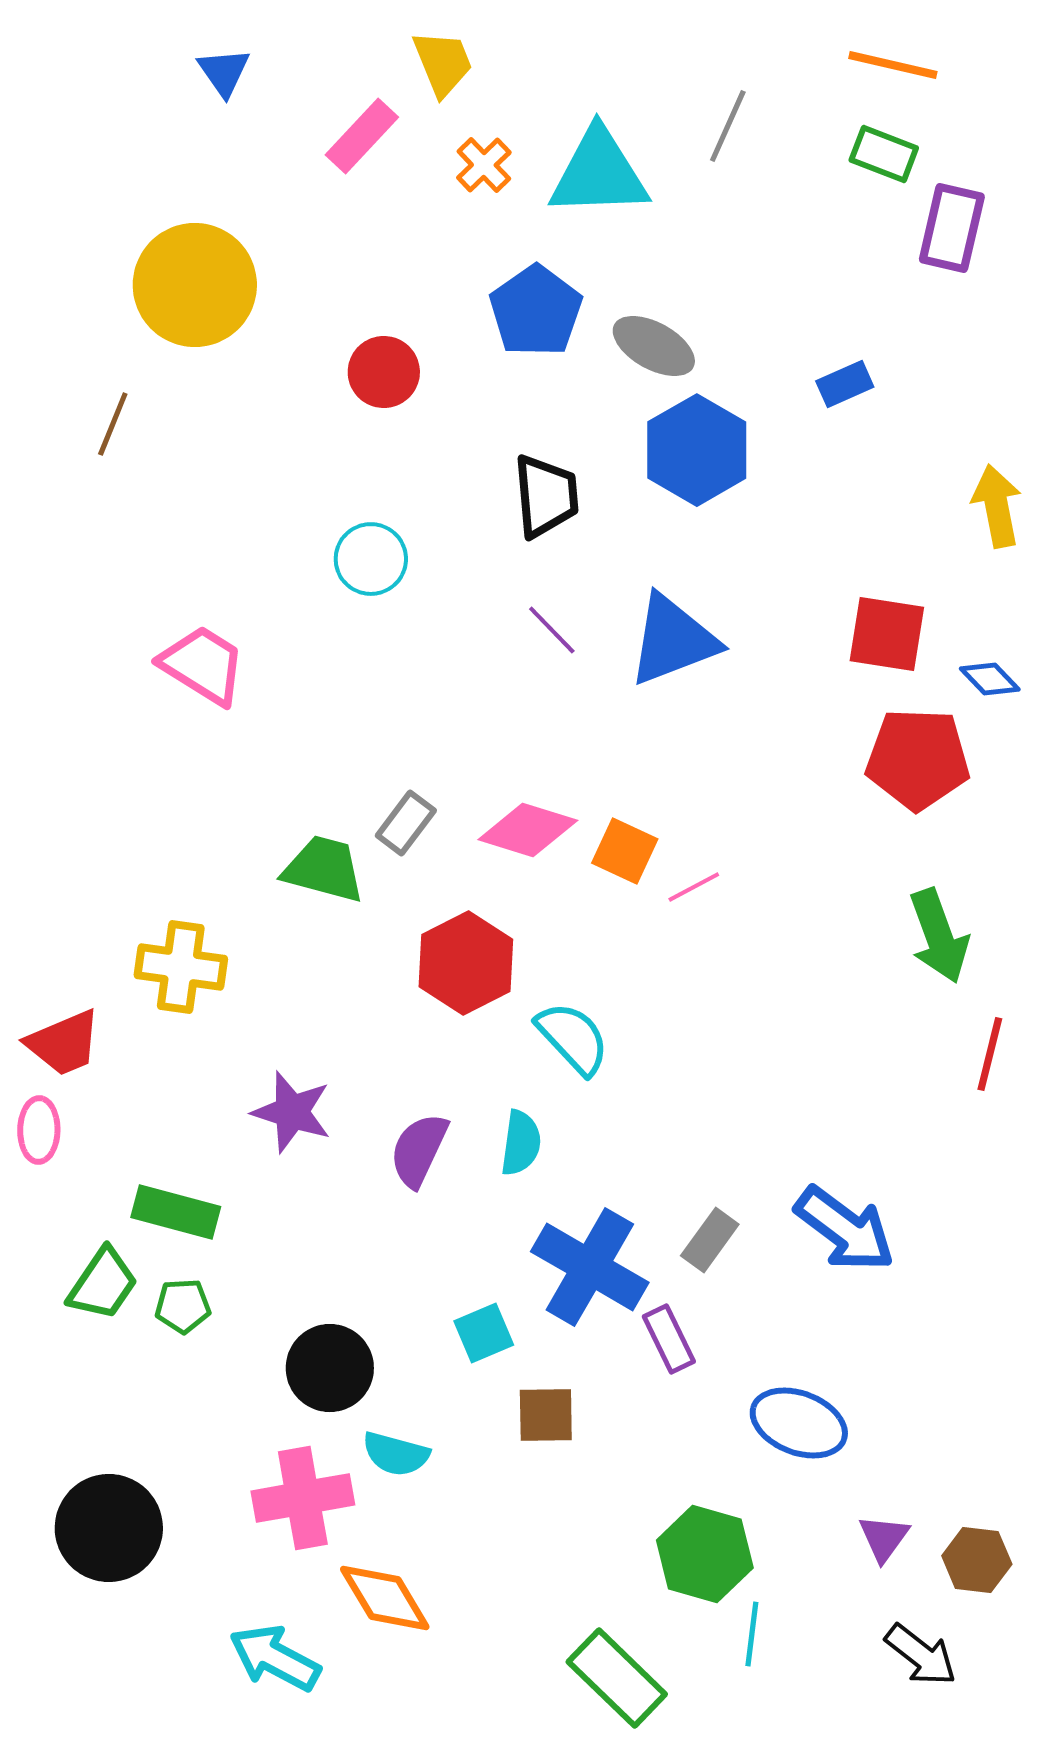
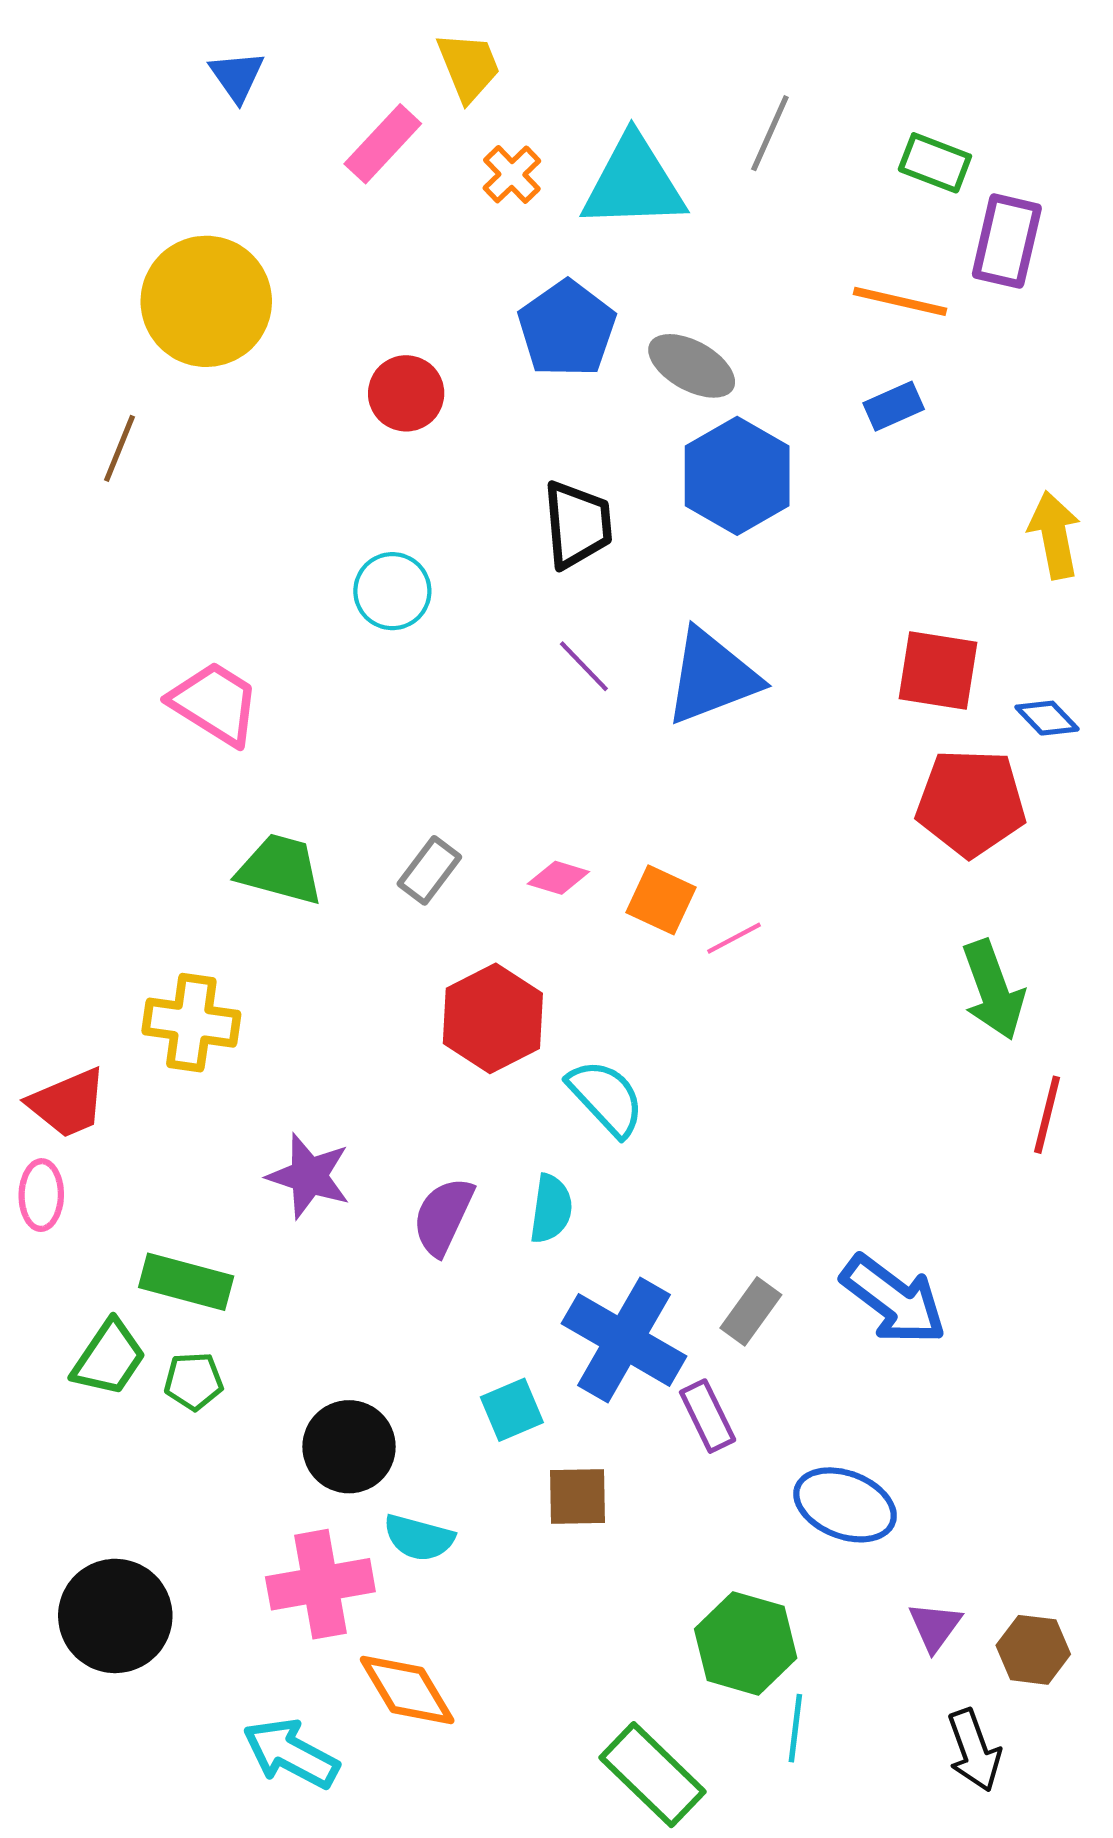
orange line: (893, 65) -> (900, 301), moved
pink diamond: (528, 830) -> (558, 878), size x0.6
green trapezoid: (324, 869) -> (280, 869), moved
black arrow: (921, 1655) -> (974, 1750), turned 32

